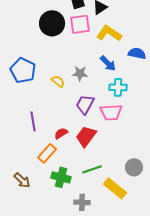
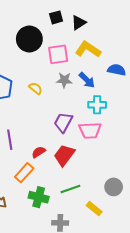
pink square: (80, 24) -> (58, 54), moved
gray star: (80, 73) -> (64, 80), moved
yellow semicircle: (58, 81) -> (36, 88), moved
yellow rectangle: (115, 188) -> (94, 209), size x0.7

